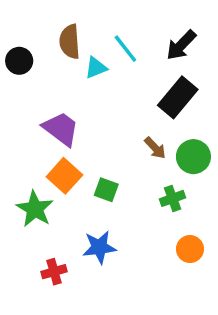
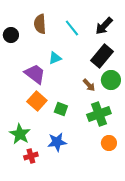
cyan triangle: (96, 68) -> (55, 58), moved
green circle: (193, 157) -> (111, 80), moved
green cross: (173, 198) -> (99, 114), size x1.6
green star: (35, 209) -> (20, 134), moved

